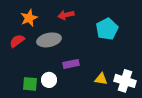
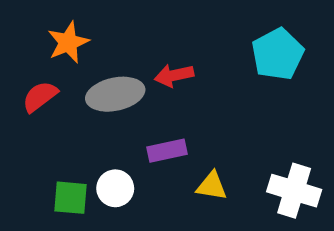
red arrow: (66, 15) -> (174, 75), moved
cyan pentagon: (107, 29) -> (278, 54), moved
yellow triangle: (101, 79) -> (212, 186), moved

